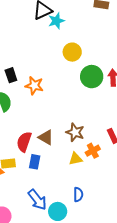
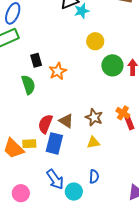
orange star: (34, 86) -> (58, 71), turned 30
orange cross: (93, 151) -> (123, 113), moved, turned -32
blue rectangle: (35, 162) -> (54, 143), size x1.5

